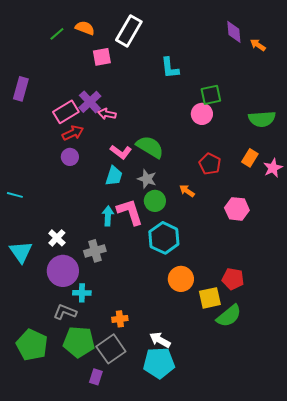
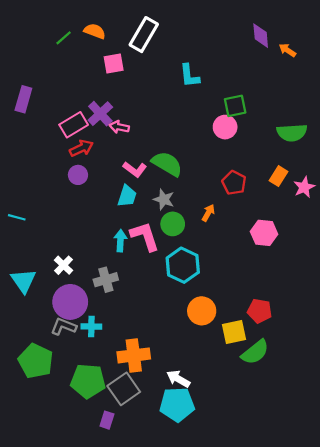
orange arrow: (187, 191) -> (208, 213), turned 84
gray L-shape: (65, 312) -> (64, 326), moved
orange cross: (120, 319) -> (134, 355), size x1.8
green pentagon: (32, 345) -> (36, 361), moved

